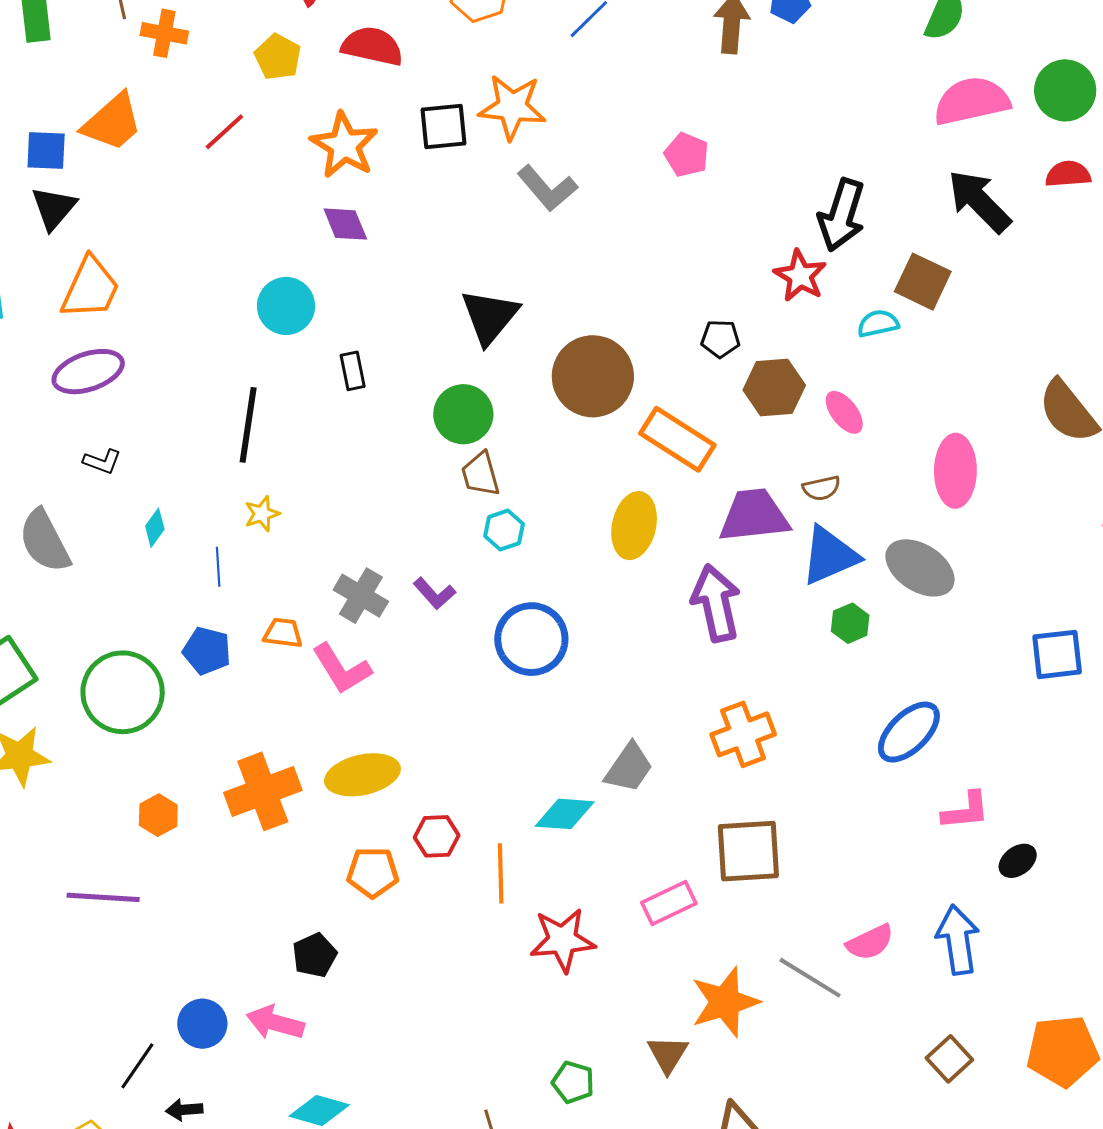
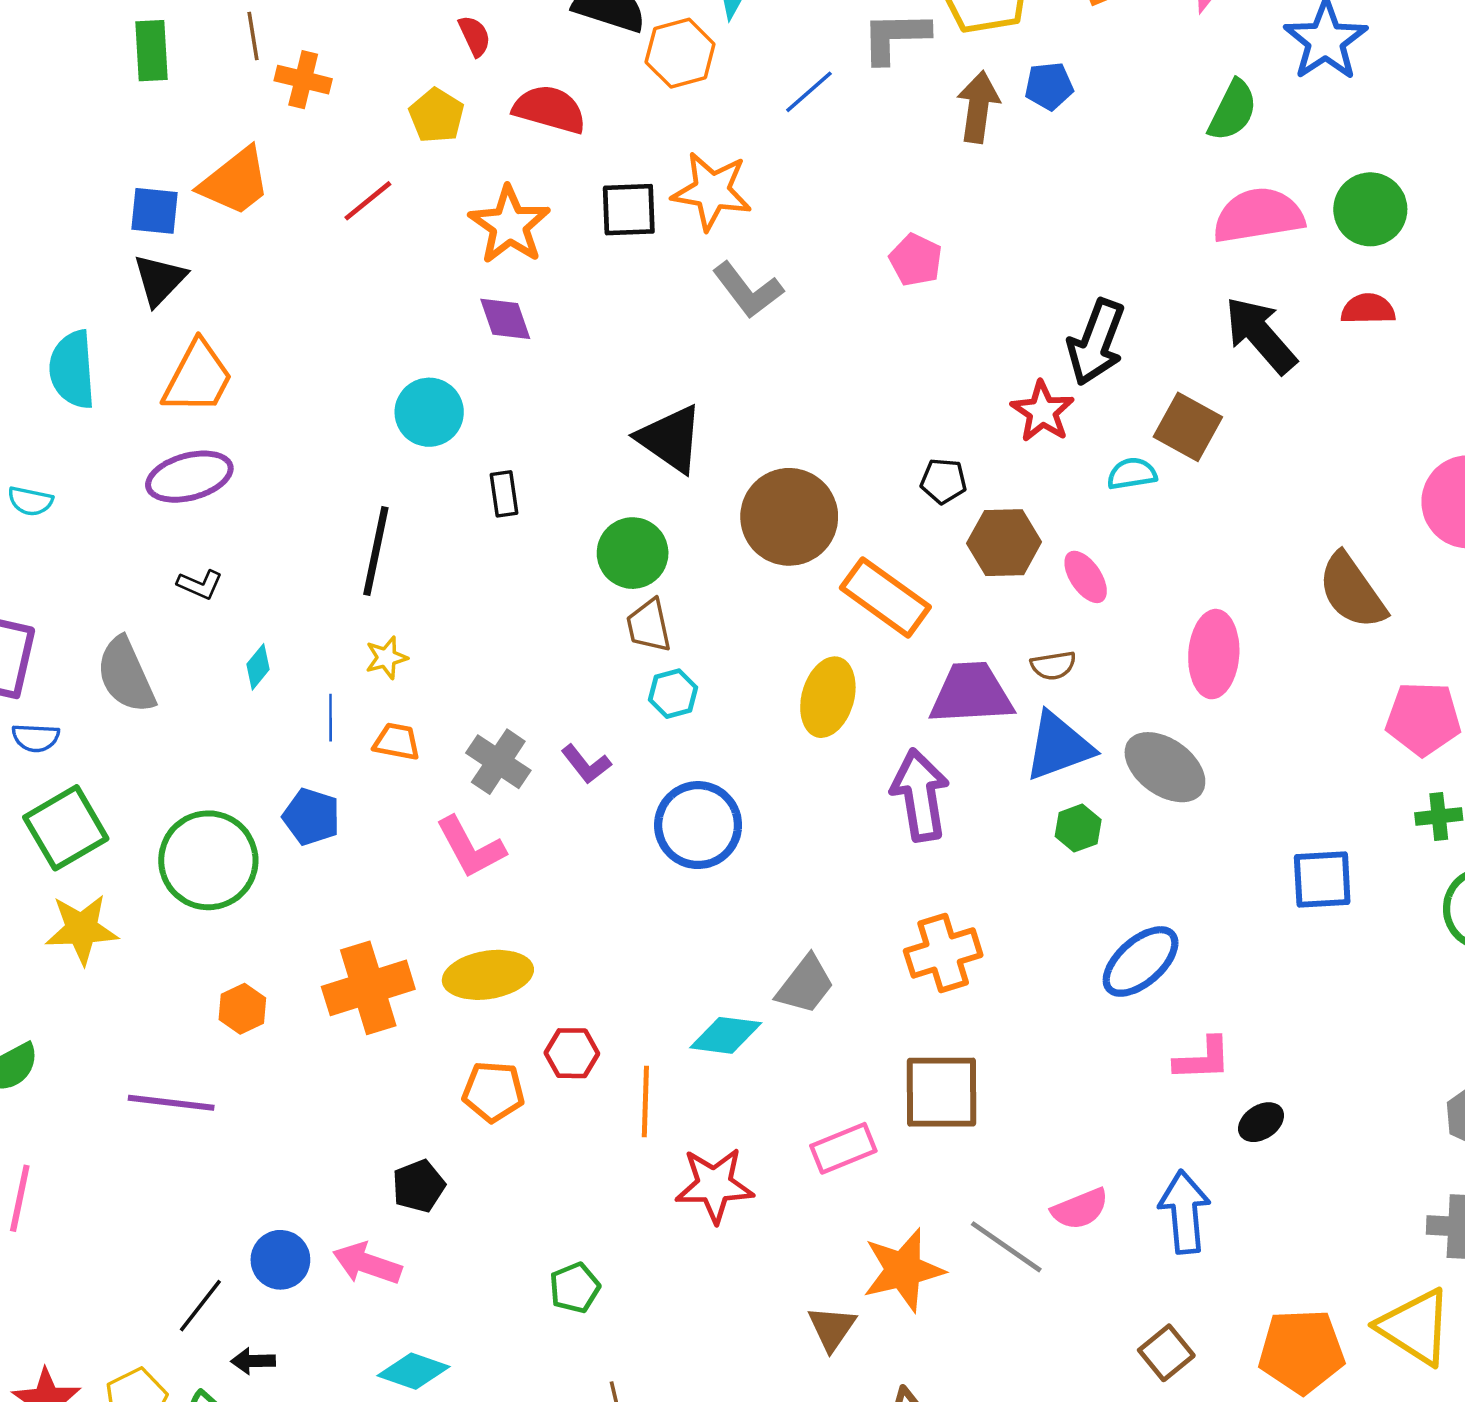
black triangle: (490, 317) -> (670, 439), turned -38
orange trapezoid: (283, 633) -> (397, 742), moved
green pentagon: (573, 1082) -> (575, 1288), moved, turned 30

